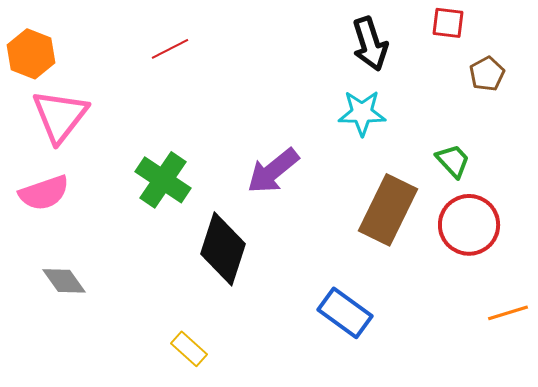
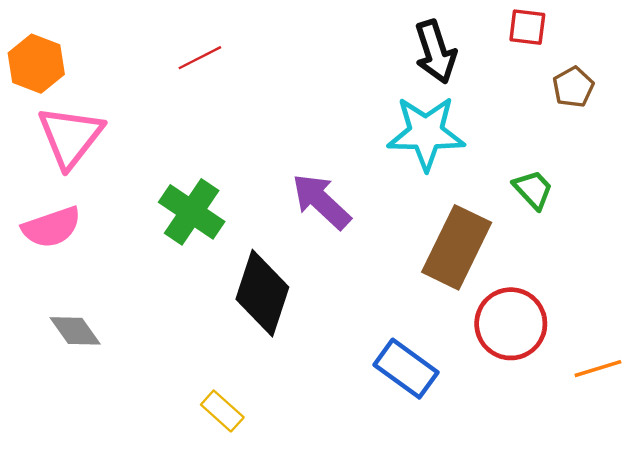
cyan star: (362, 113) -> (426, 133), size x1.4
purple arrow: (273, 171) -> (321, 201), turned 82
red circle: (469, 225) -> (511, 324), moved

